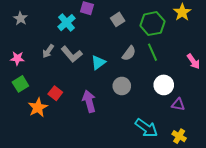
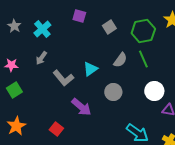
cyan cross: (67, 23) -> (42, 29), moved
gray L-shape: (72, 54) -> (63, 78), moved
red square: (55, 93) -> (56, 129), moved
purple arrow: (89, 101) -> (81, 107), turned 145
orange star: (38, 107) -> (16, 126), moved

